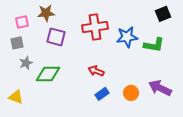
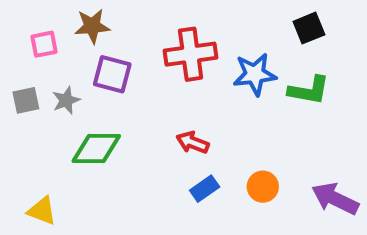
black square: (163, 14) -> (309, 28), moved
gray square: (17, 43) -> (26, 100), moved
gray star: (26, 63) -> (66, 100), moved
purple arrow: (160, 88) -> (335, 199), moved
yellow triangle: (16, 97) -> (42, 211), moved

